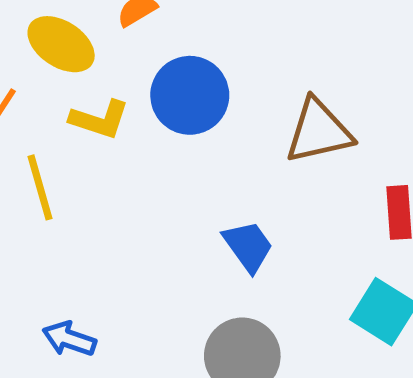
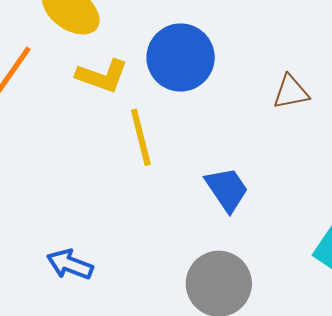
brown triangle: (319, 131) -> (291, 92), size x0.6
yellow line: (40, 187) -> (141, 137), moved

